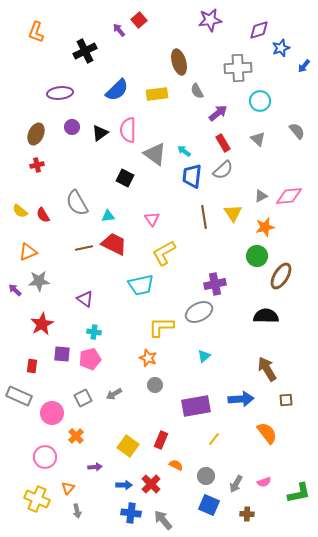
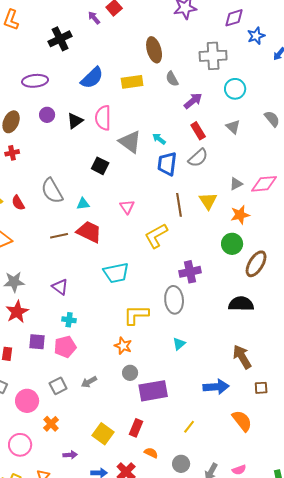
yellow L-shape: (164, 253) -> (156, 236), moved
gray star: (39, 281) -> (14, 282), moved
gray ellipse: (199, 312) -> (174, 300), turned -68
purple rectangle: (196, 406) -> (153, 391), moved

